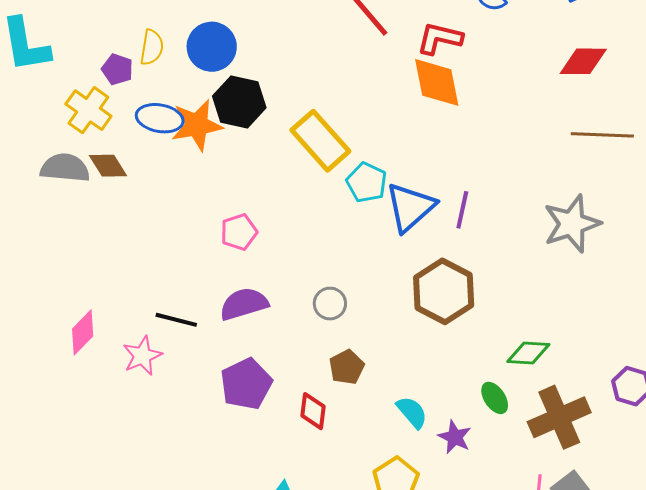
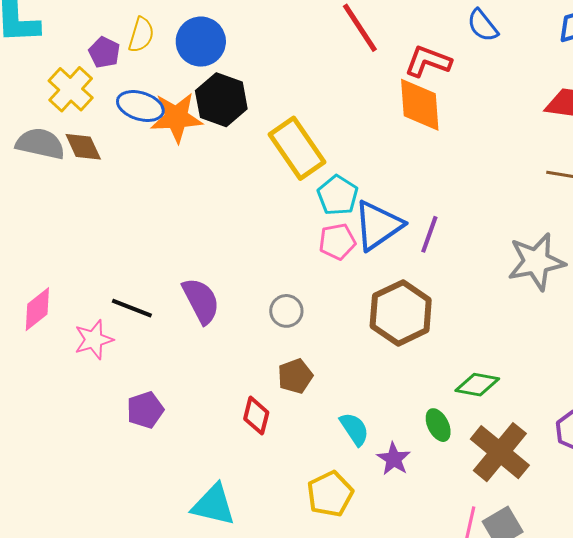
pink pentagon: (239, 232) -> (337, 242), moved
purple semicircle: (244, 304) -> (201, 301), turned 72
purple pentagon: (246, 384) -> (145, 410), moved, size x0.7
brown cross: (559, 417) -> (500, 452), turned -34

